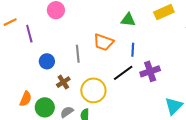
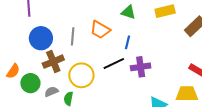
blue circle: (47, 61) -> (41, 38), size x1.5
brown cross: (63, 82) -> (53, 62), size x1.5

